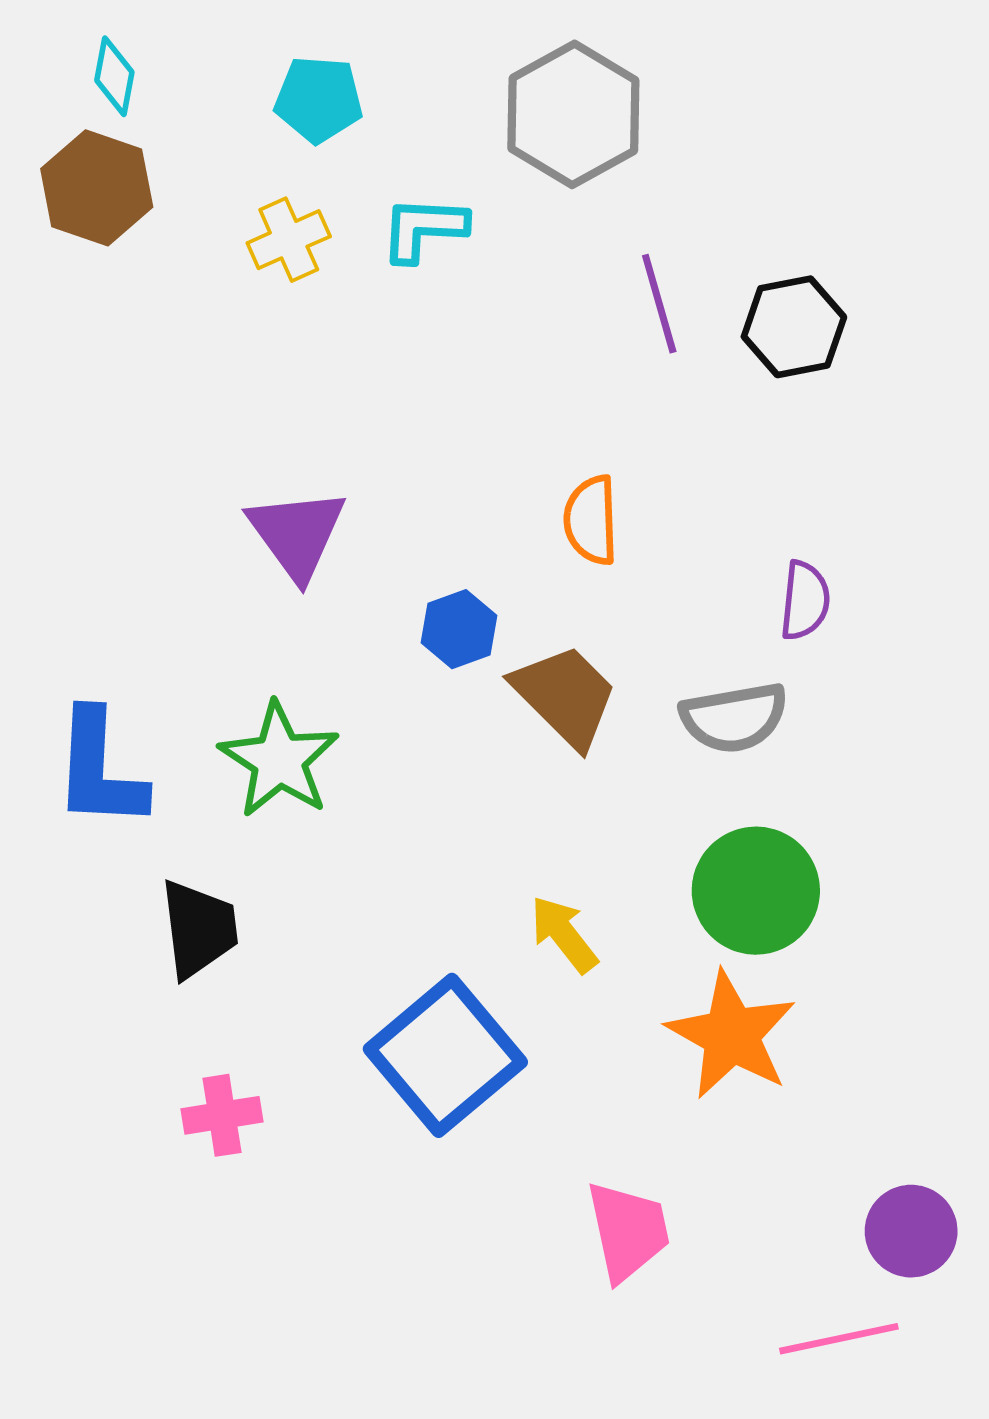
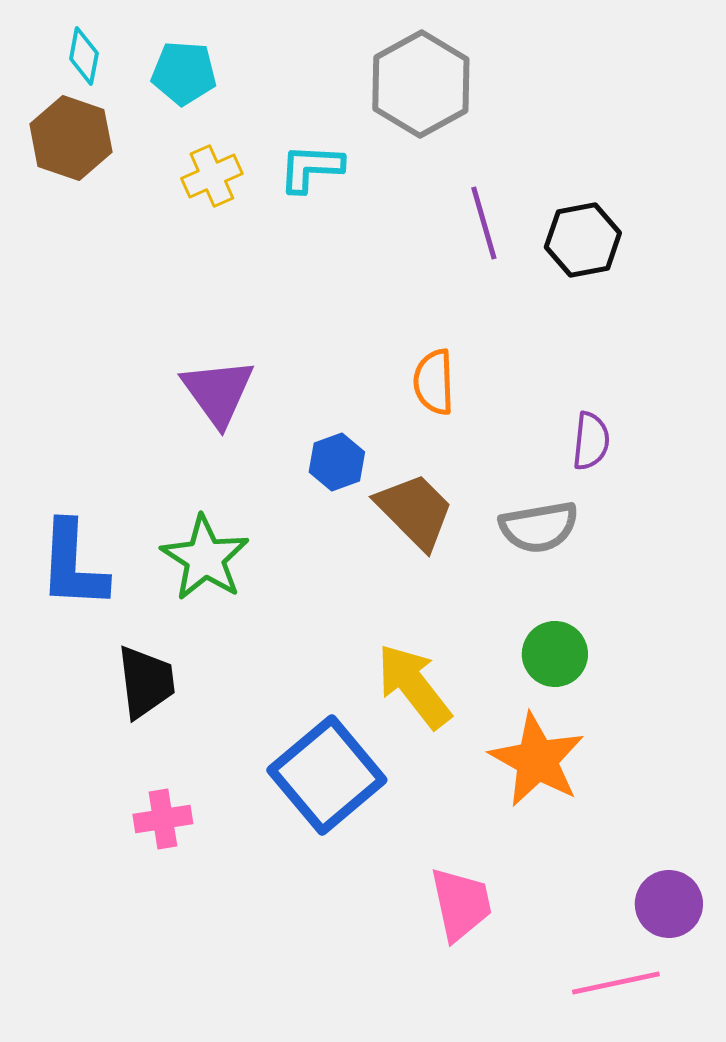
cyan pentagon: (319, 99) -> (184, 73), moved
green circle: (756, 891) -> (555, 654), size x0.7
yellow arrow: (564, 934) -> (414, 686), size x1.5

